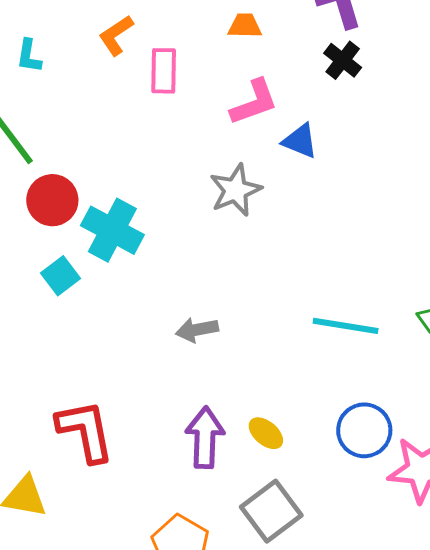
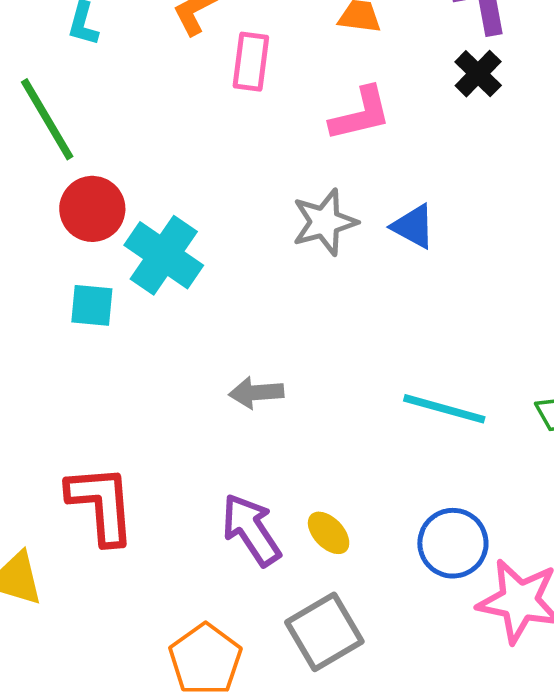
blue triangle: (300, 141) -> (413, 226), moved
cyan square: (60, 276) -> (92, 305), turned 36
purple arrow: (205, 438) -> (251, 530), turned -42

